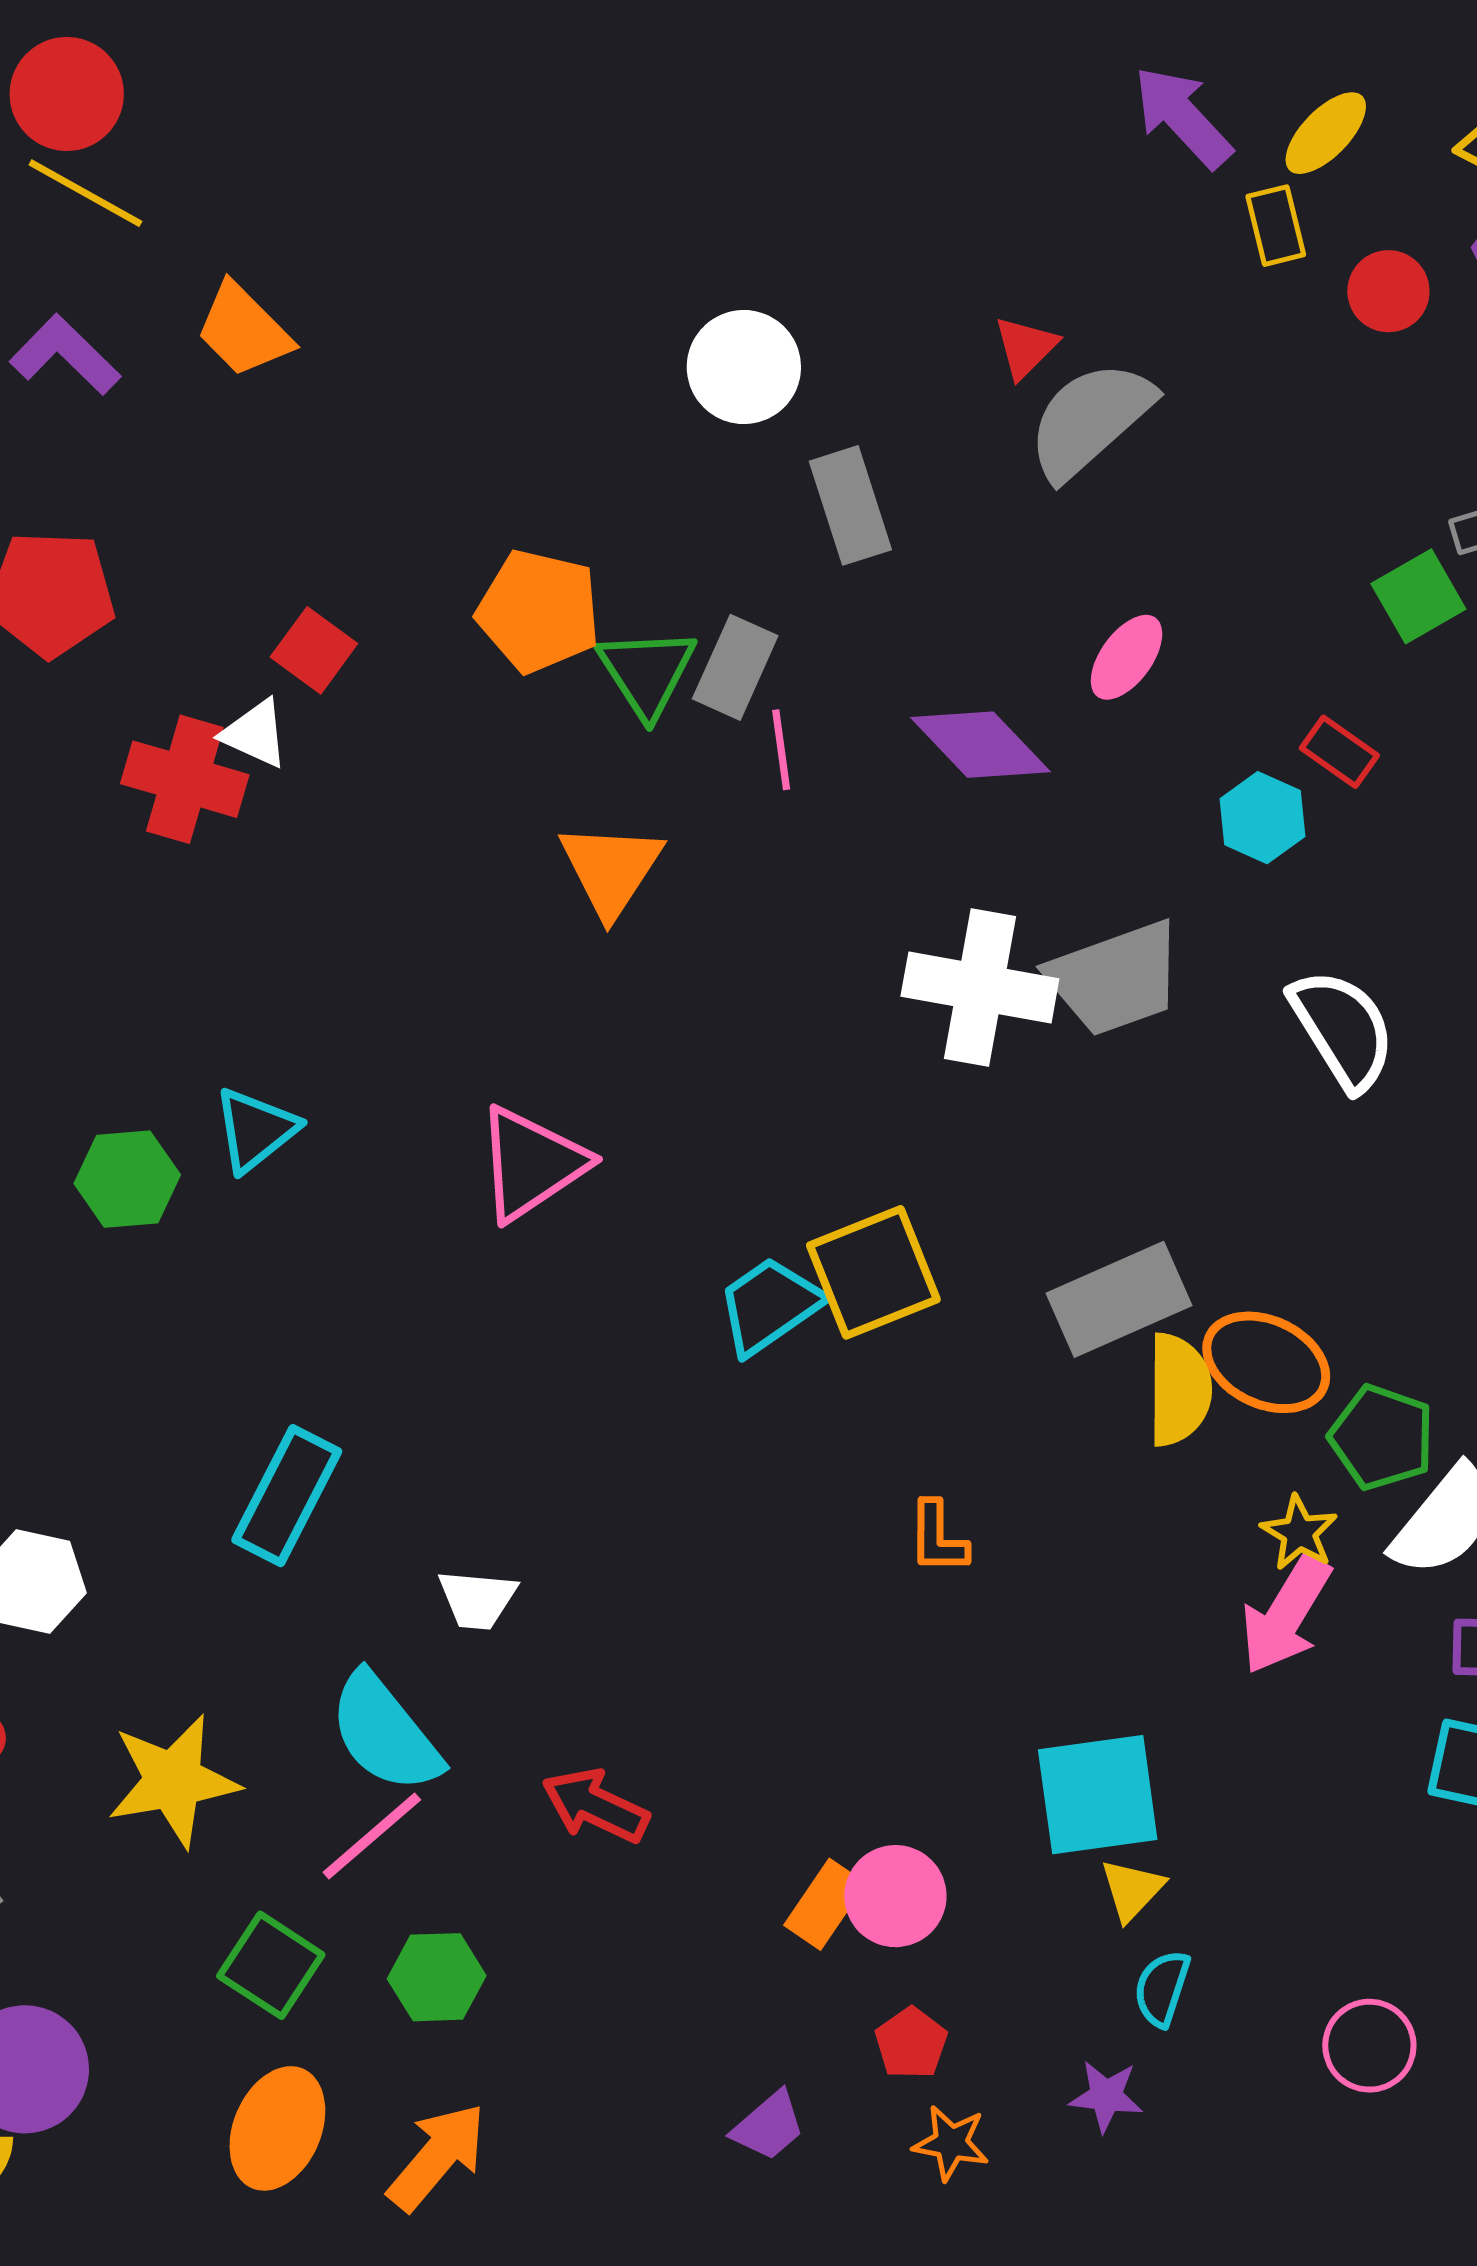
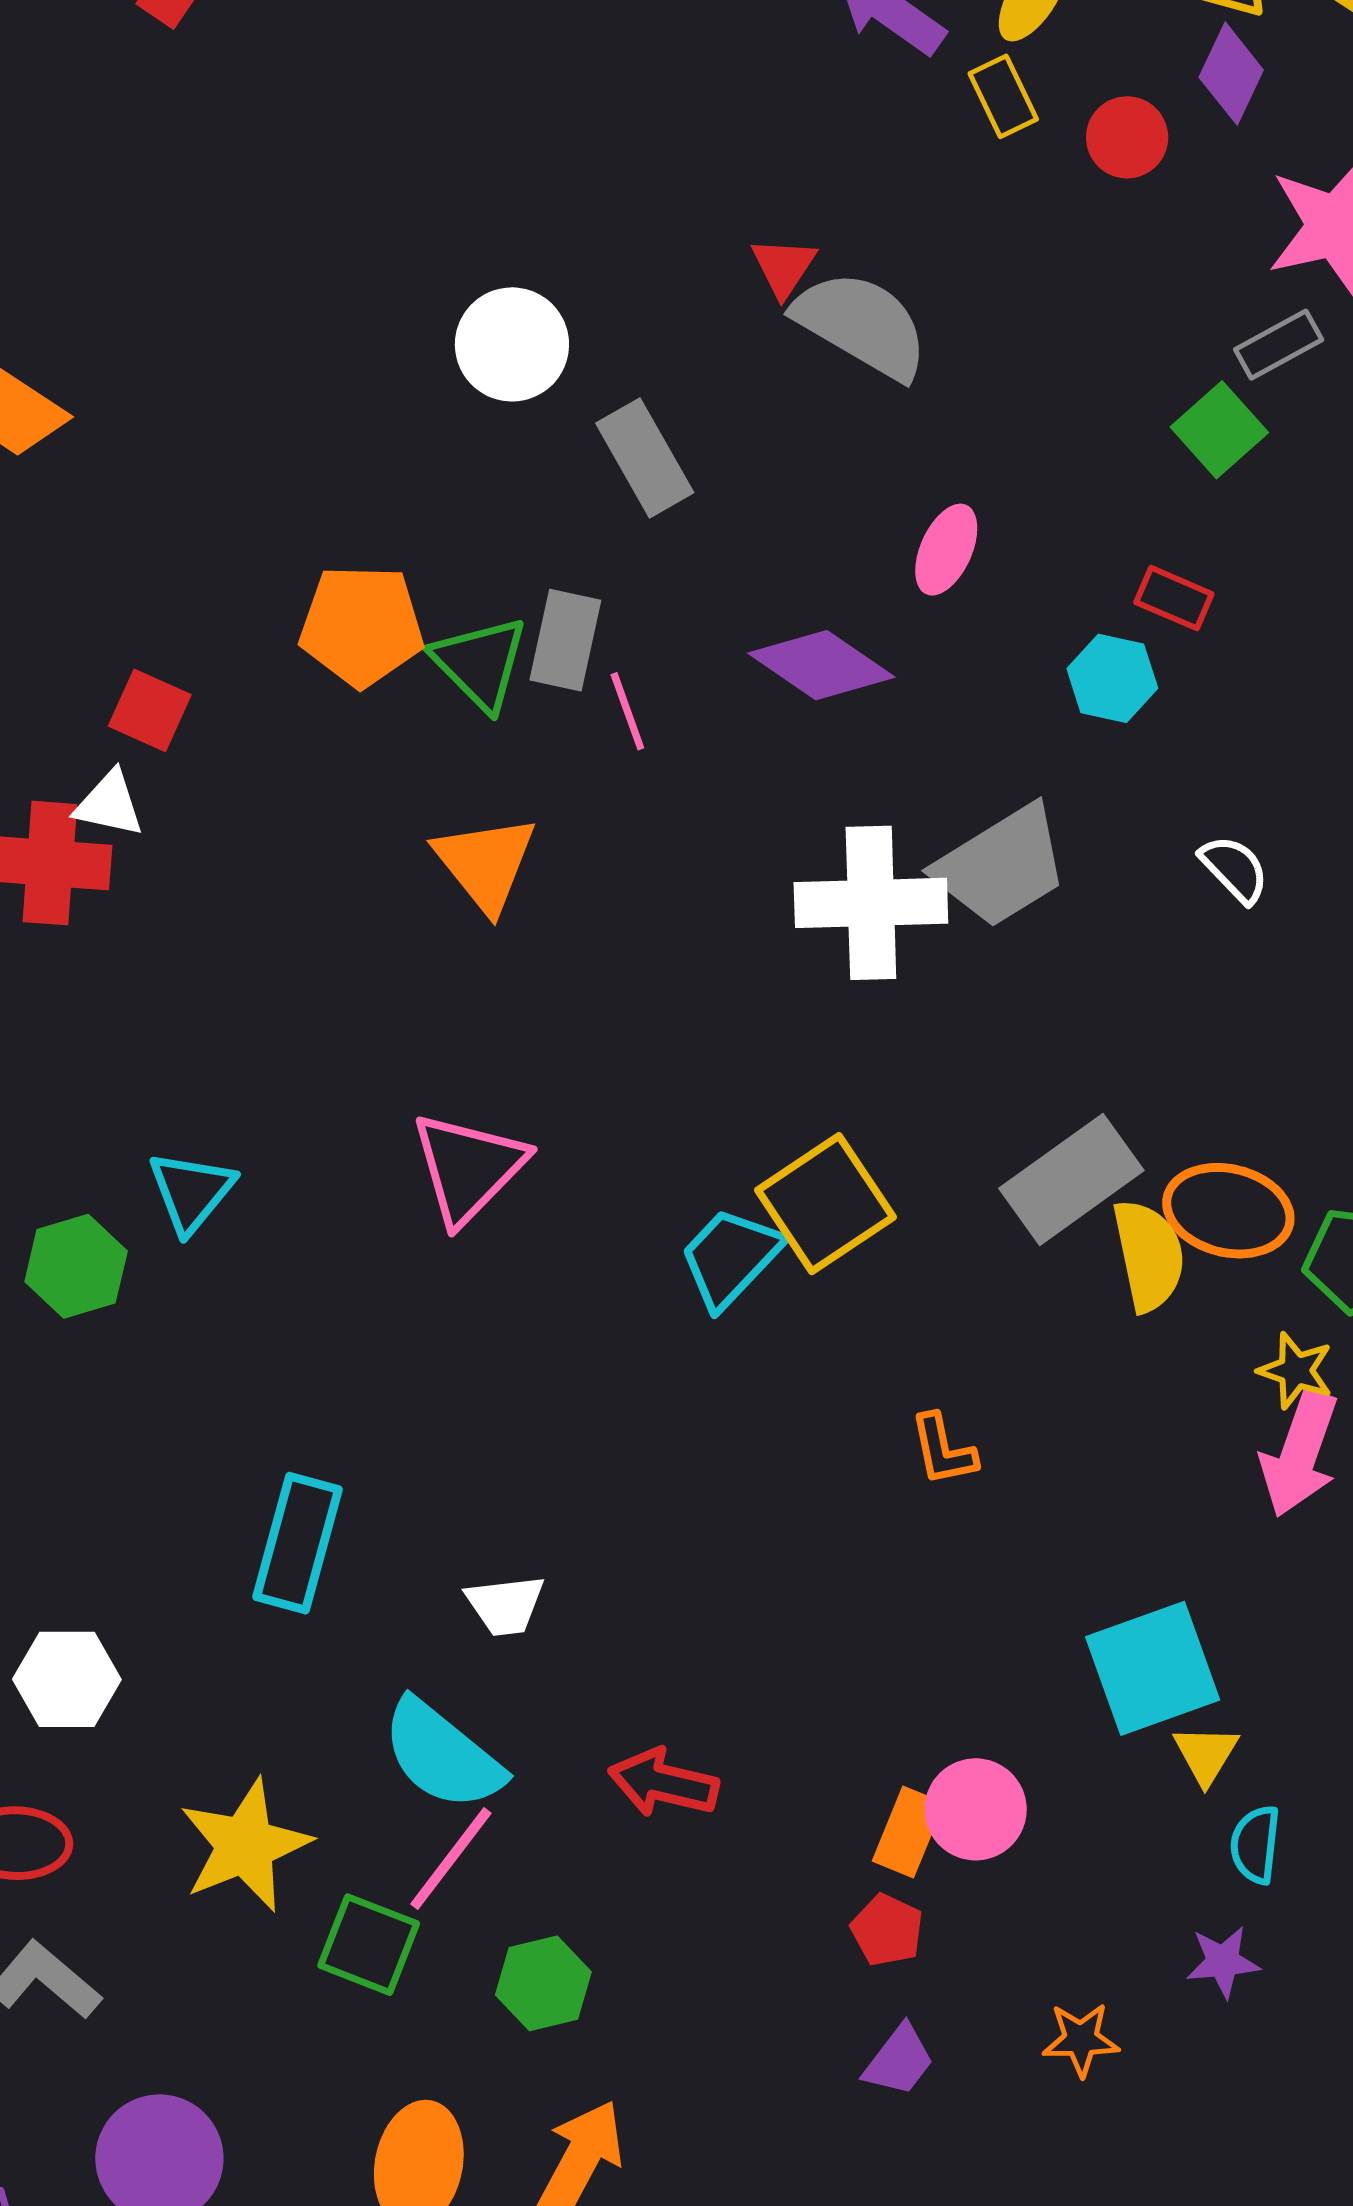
gray semicircle: (1090, 420) -> (862, 325), turned 84
white semicircle: (1343, 1029) -> (1234, 869), size x0.6
green square: (271, 1965) -> (369, 1945), moved
red pentagon: (911, 2043) -> (887, 1930), moved

